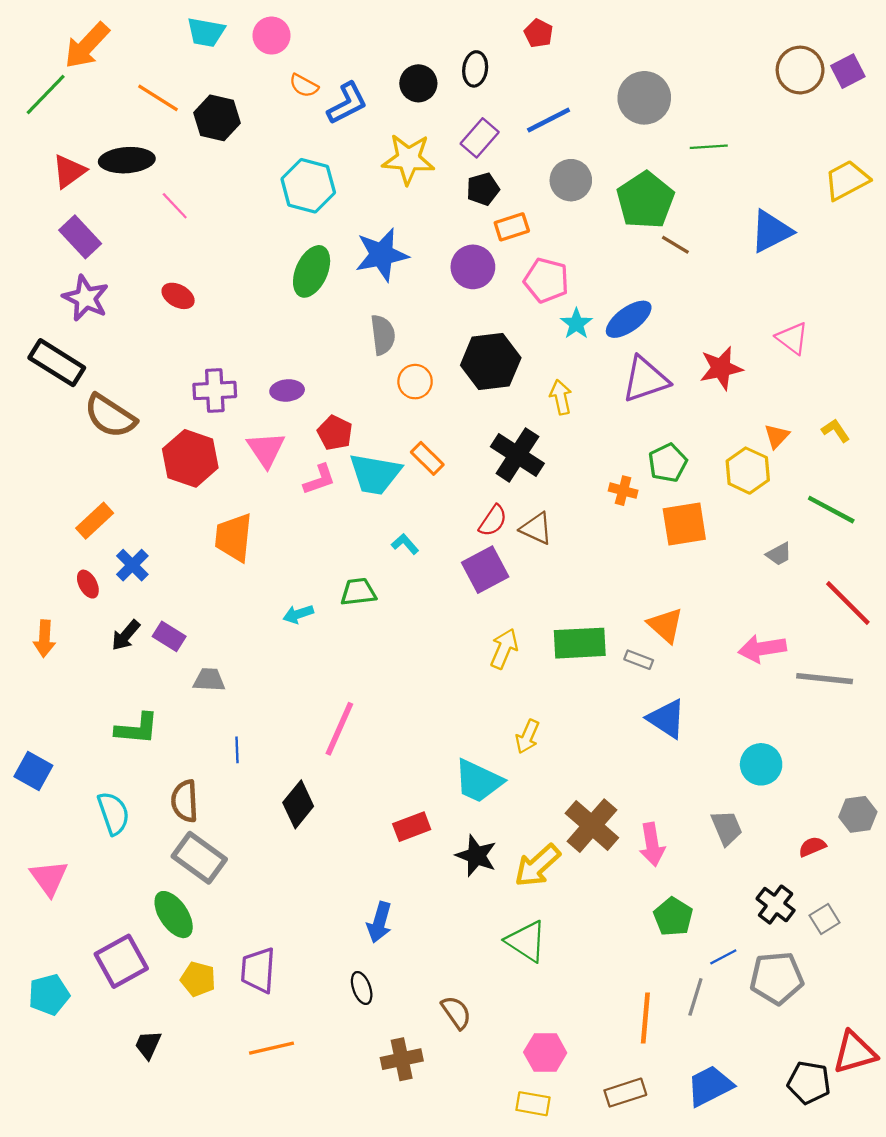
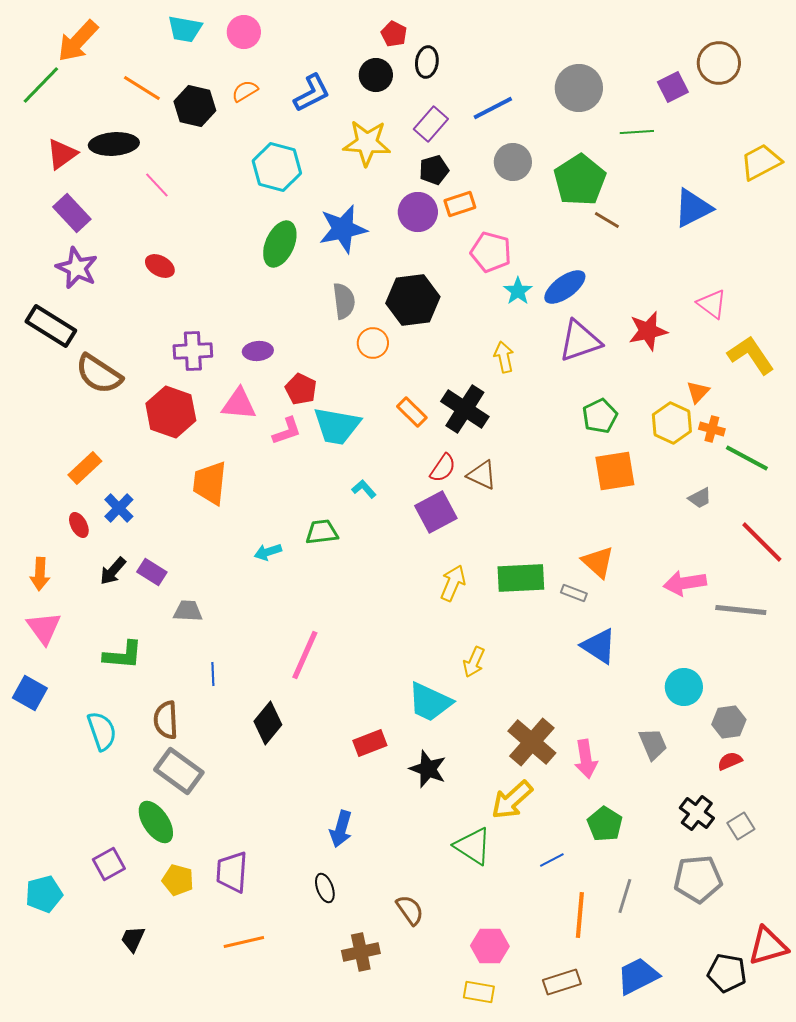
red pentagon: (539, 33) -> (394, 34), moved
purple square: (848, 71) -> (673, 87), moved
orange semicircle: (304, 86) -> (245, 91), moved, turned 120
purple circle: (473, 267) -> (418, 212), moved
black hexagon: (491, 362) -> (413, 300), moved
yellow L-shape: (836, 431) -> (751, 355), moved, size x1.8
pink triangle: (266, 449) -> (239, 404), turned -51
orange rectangle: (427, 458) -> (412, 412), moved
orange cross: (623, 491) -> (712, 429), moved
gray hexagon: (858, 814) -> (729, 722), moved
yellow arrow: (537, 866) -> (512, 800), moved
pink triangle: (49, 878) -> (44, 628), moved
blue line: (723, 957) -> (552, 860), moved
purple square: (121, 961) -> (109, 864), size x0.7

